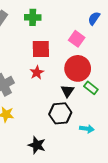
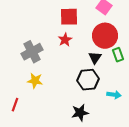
green rectangle: (91, 88) -> (118, 55), turned 32
black star: (37, 145) -> (80, 113), moved, turned -30

